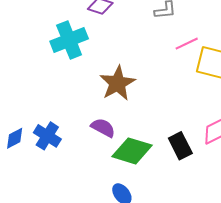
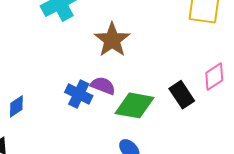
blue cross: (47, 136) -> (79, 94), moved

